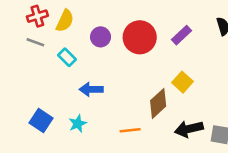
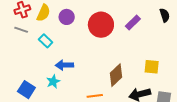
purple circle: (101, 37) -> (67, 17), moved
yellow square: (182, 82) -> (152, 67), moved, turned -35
cyan star: (78, 124) -> (53, 82), moved

